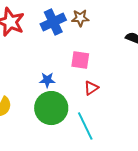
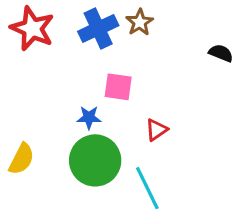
brown star: (80, 18) -> (140, 22), turned -30
pink square: (80, 60) -> (118, 87), moved

